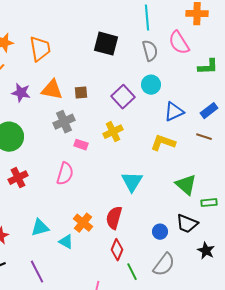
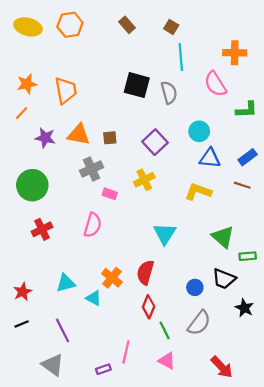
gray semicircle: (150, 51) -> (169, 93), moved
cyan circle: (151, 85) -> (199, 131), moved
blue triangle: (174, 112) -> (210, 158), turned 30

